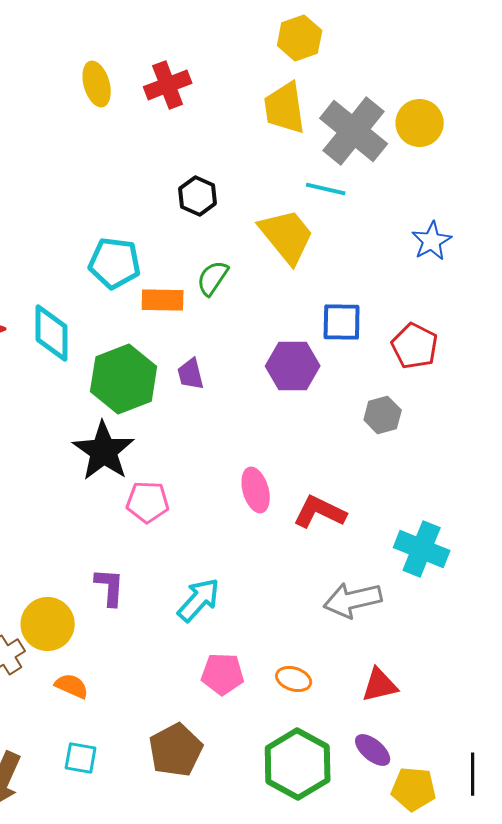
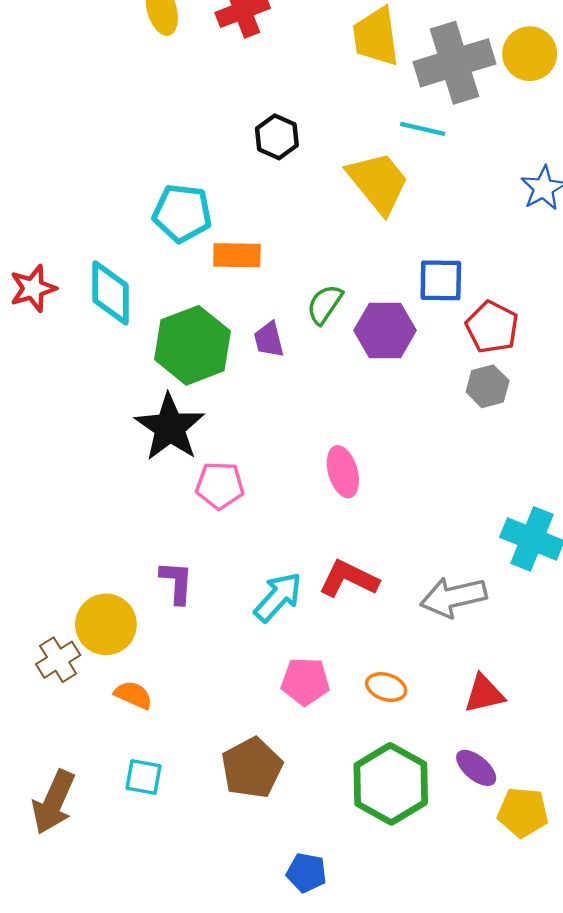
gray cross: (354, 131) -> (455, 63), turned 34
green semicircle: (213, 278) -> (325, 304), moved
red pentagon: (415, 346) -> (492, 327), moved
red L-shape: (320, 512) -> (349, 579), moved

